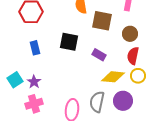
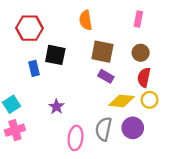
brown square: (102, 21) -> (102, 52), moved
black square: (69, 42) -> (55, 55), moved
purple star: (34, 82) -> (56, 107), moved
pink cross: (34, 104) -> (15, 130), moved

